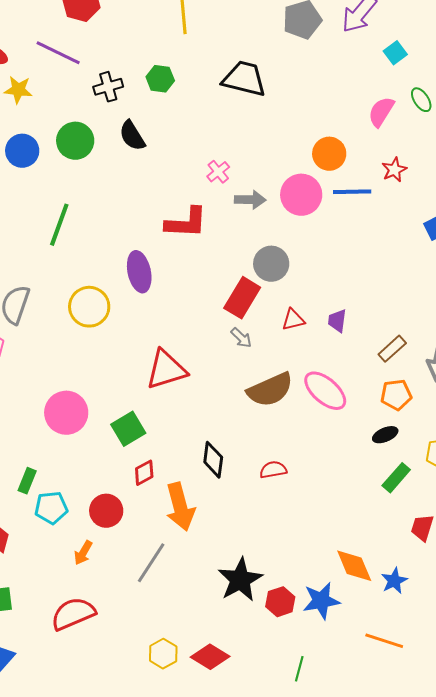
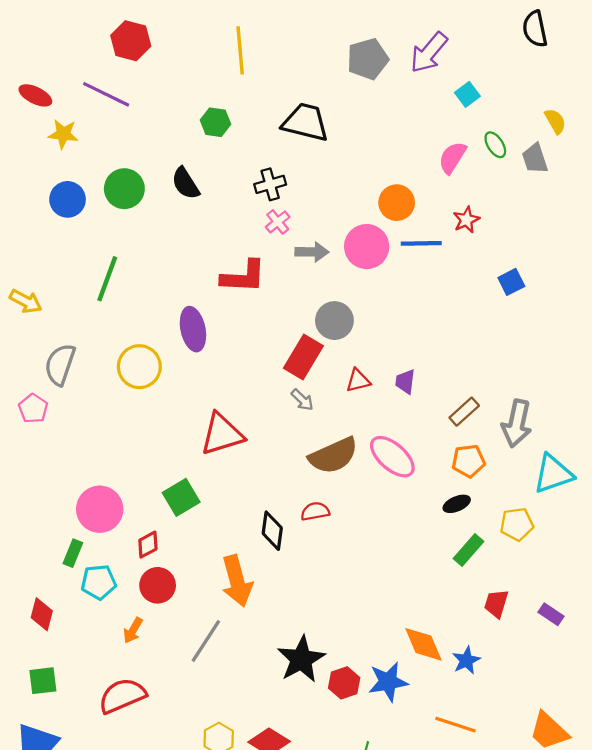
black cross: (108, 87) -> (270, 184), moved
pink circle: (66, 413) -> (100, 509), moved
red semicircle: (273, 470) -> (315, 511), moved
red diamond: (144, 473) -> (148, 545), moved

